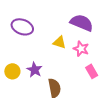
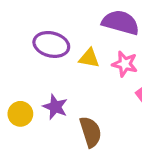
purple ellipse: (22, 27) -> (51, 44), moved

